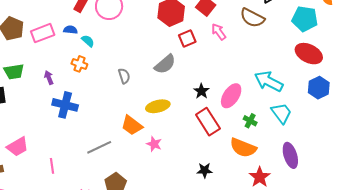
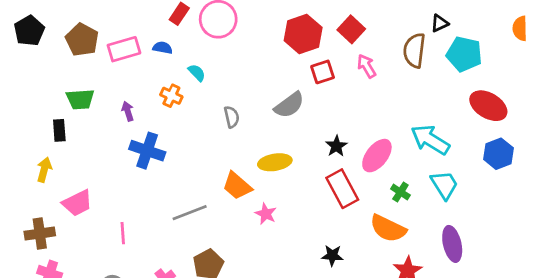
brown semicircle: (252, 18) -> (414, 50), turned 65
cyan pentagon: (305, 19) -> (464, 54), moved
cyan semicircle: (88, 41) -> (197, 73), moved

